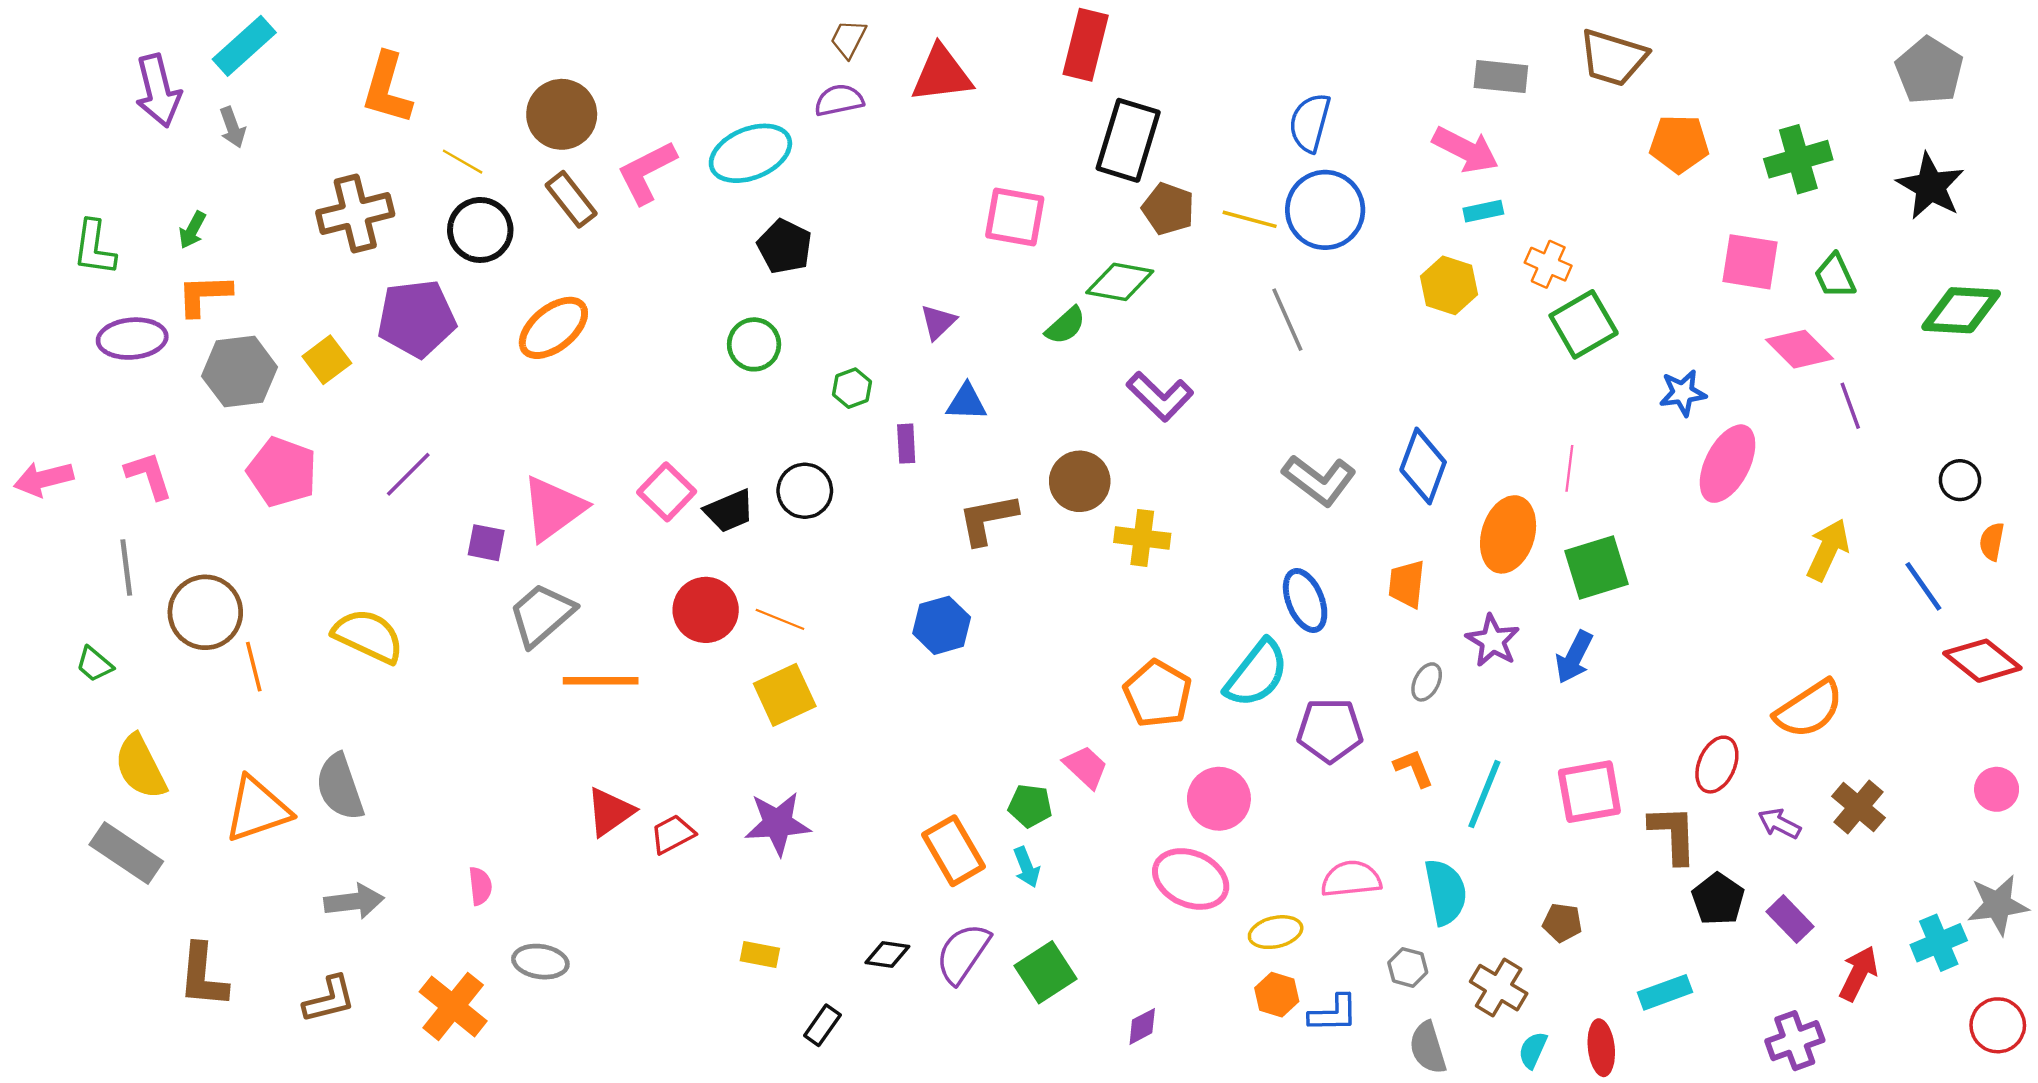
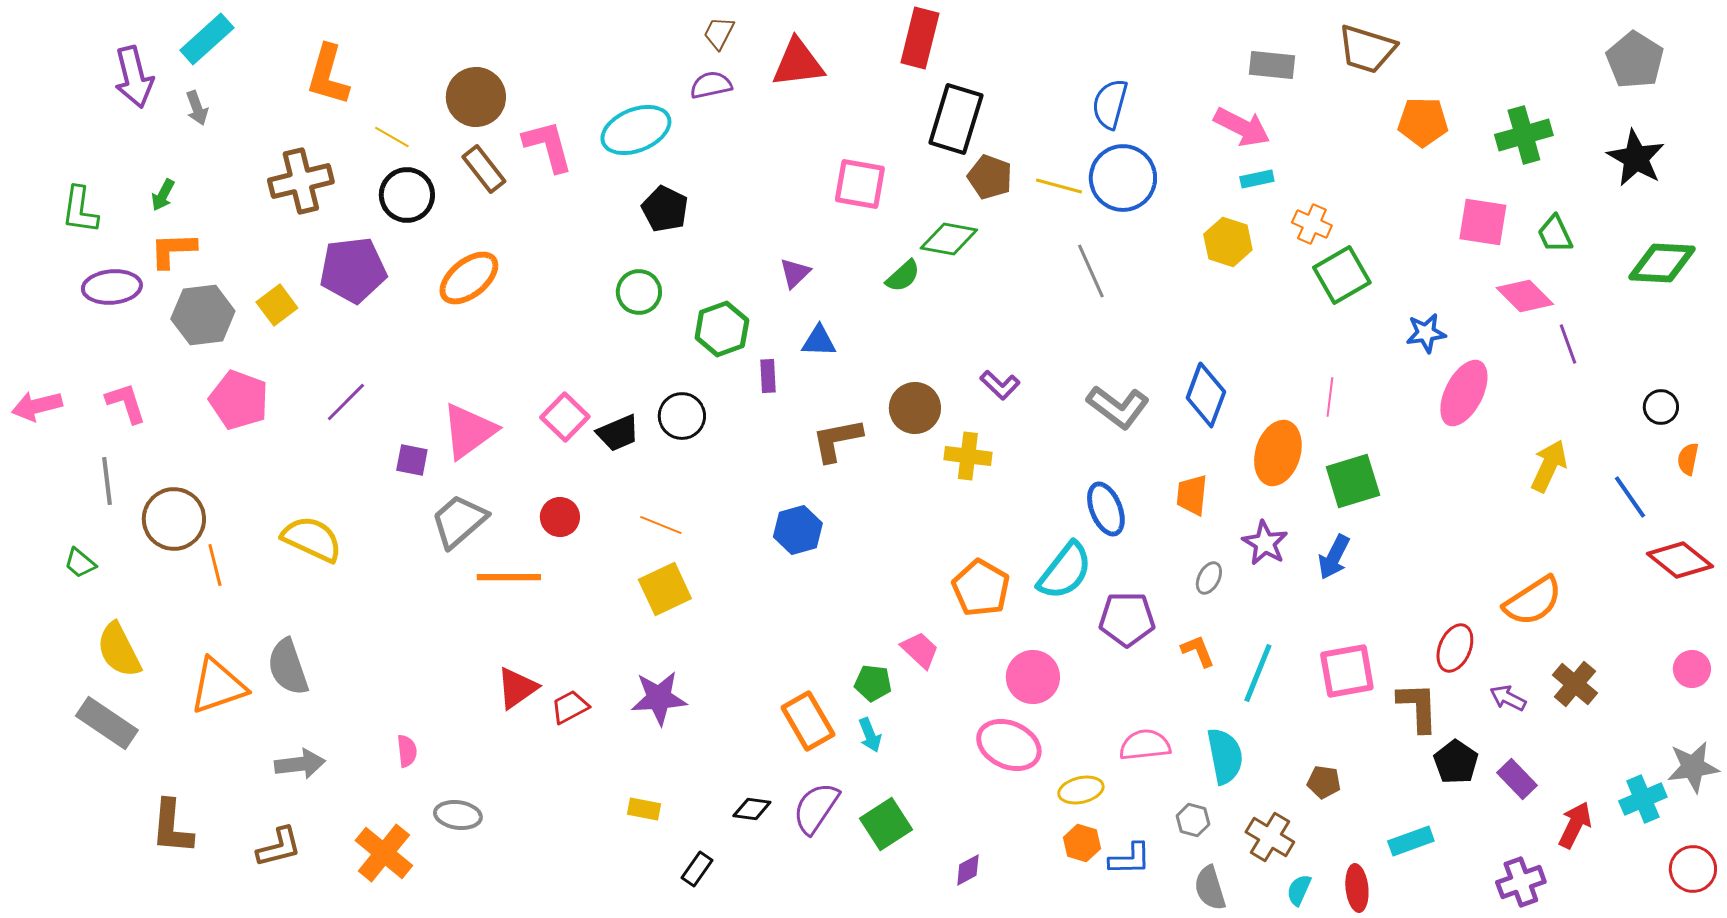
pink L-shape: (647, 172) -> (548, 146), turned 102
green hexagon: (852, 388) -> (722, 329), size x1.6
purple L-shape: (1160, 396) -> (1000, 385), moved, size x0.7
red circle: (706, 610) -> (560, 517), moved, size x0.7

